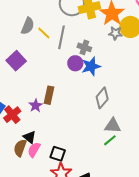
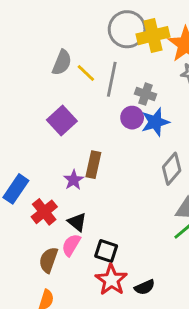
purple square: (16, 61) -> (62, 120), moved
red cross: (12, 115) -> (44, 212), moved
black triangle: (30, 137) -> (77, 222), moved
brown semicircle: (20, 148) -> (48, 260), moved

